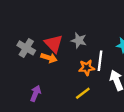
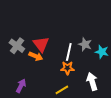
gray star: (79, 40) -> (85, 44), moved
white line: (100, 61) -> (69, 52), moved

